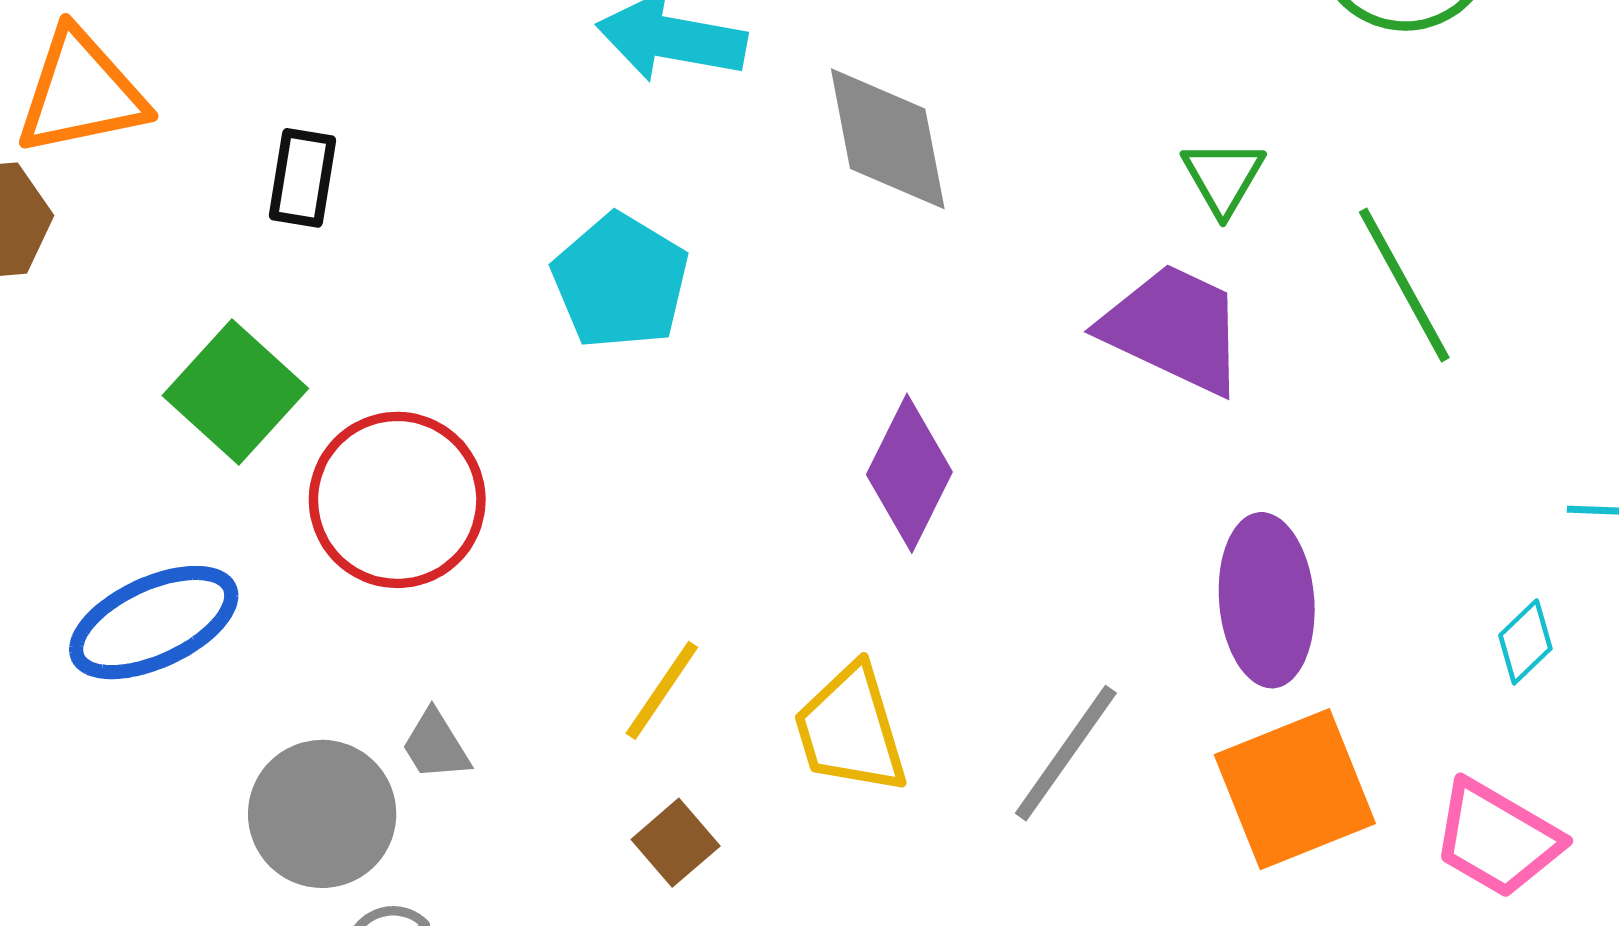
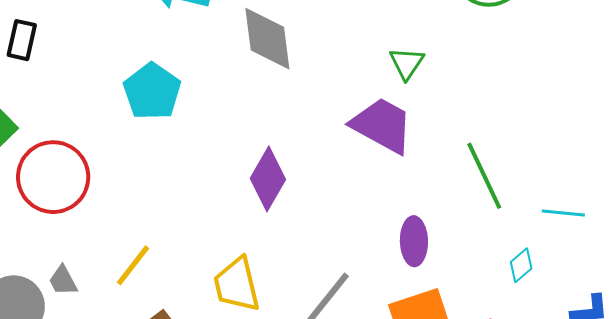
green line: (1404, 285) -> (484, 176), moved
purple ellipse: (1267, 600) -> (414, 241), size x0.7
yellow line: (662, 690) -> (133, 265), moved

